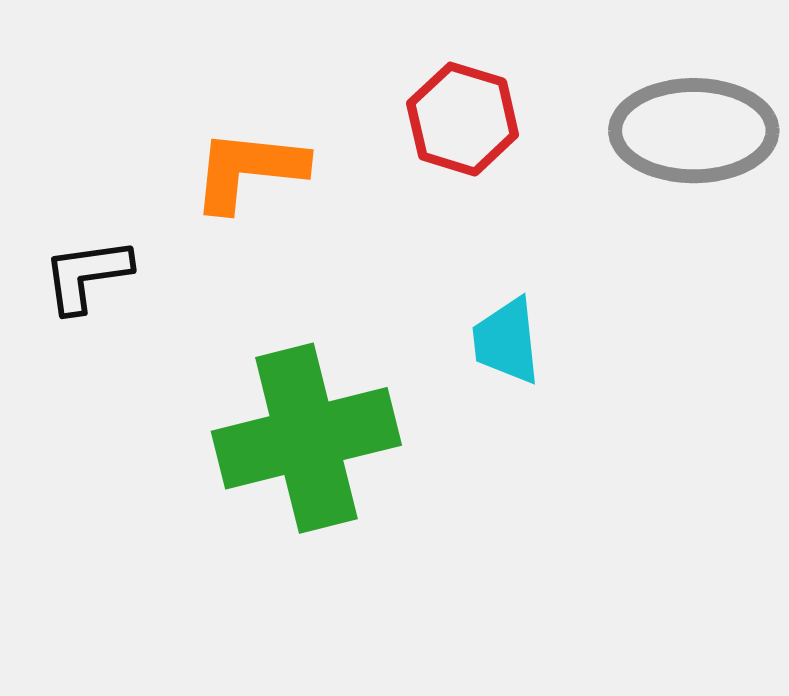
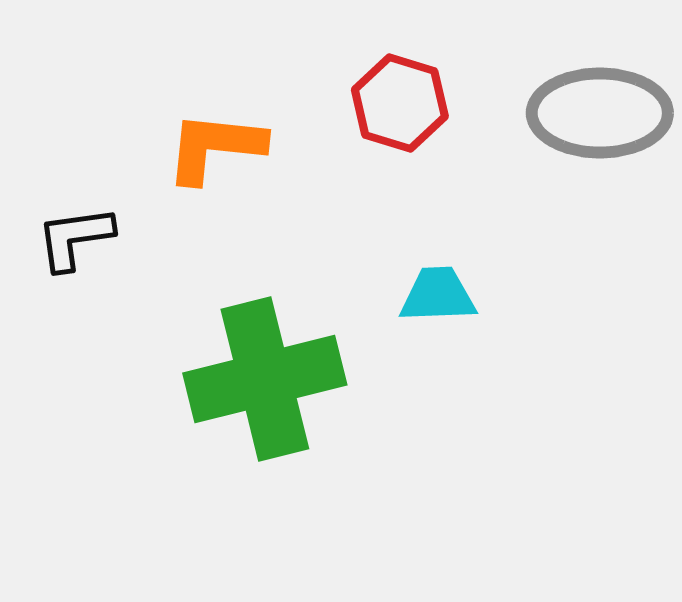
cyan trapezoid: (506, 341) -> (438, 295), turned 94

